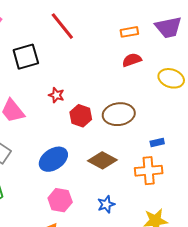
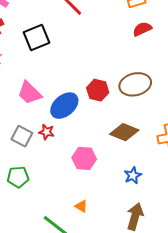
red star: (56, 95) -> (47, 132), moved
blue ellipse: (53, 159) -> (64, 106), moved
pink hexagon: (60, 200) -> (84, 158), moved

